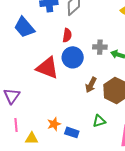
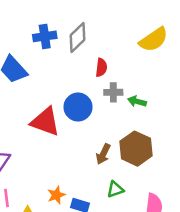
red semicircle: (67, 35) -> (101, 68), moved
brown arrow: (91, 85) -> (103, 154), moved

